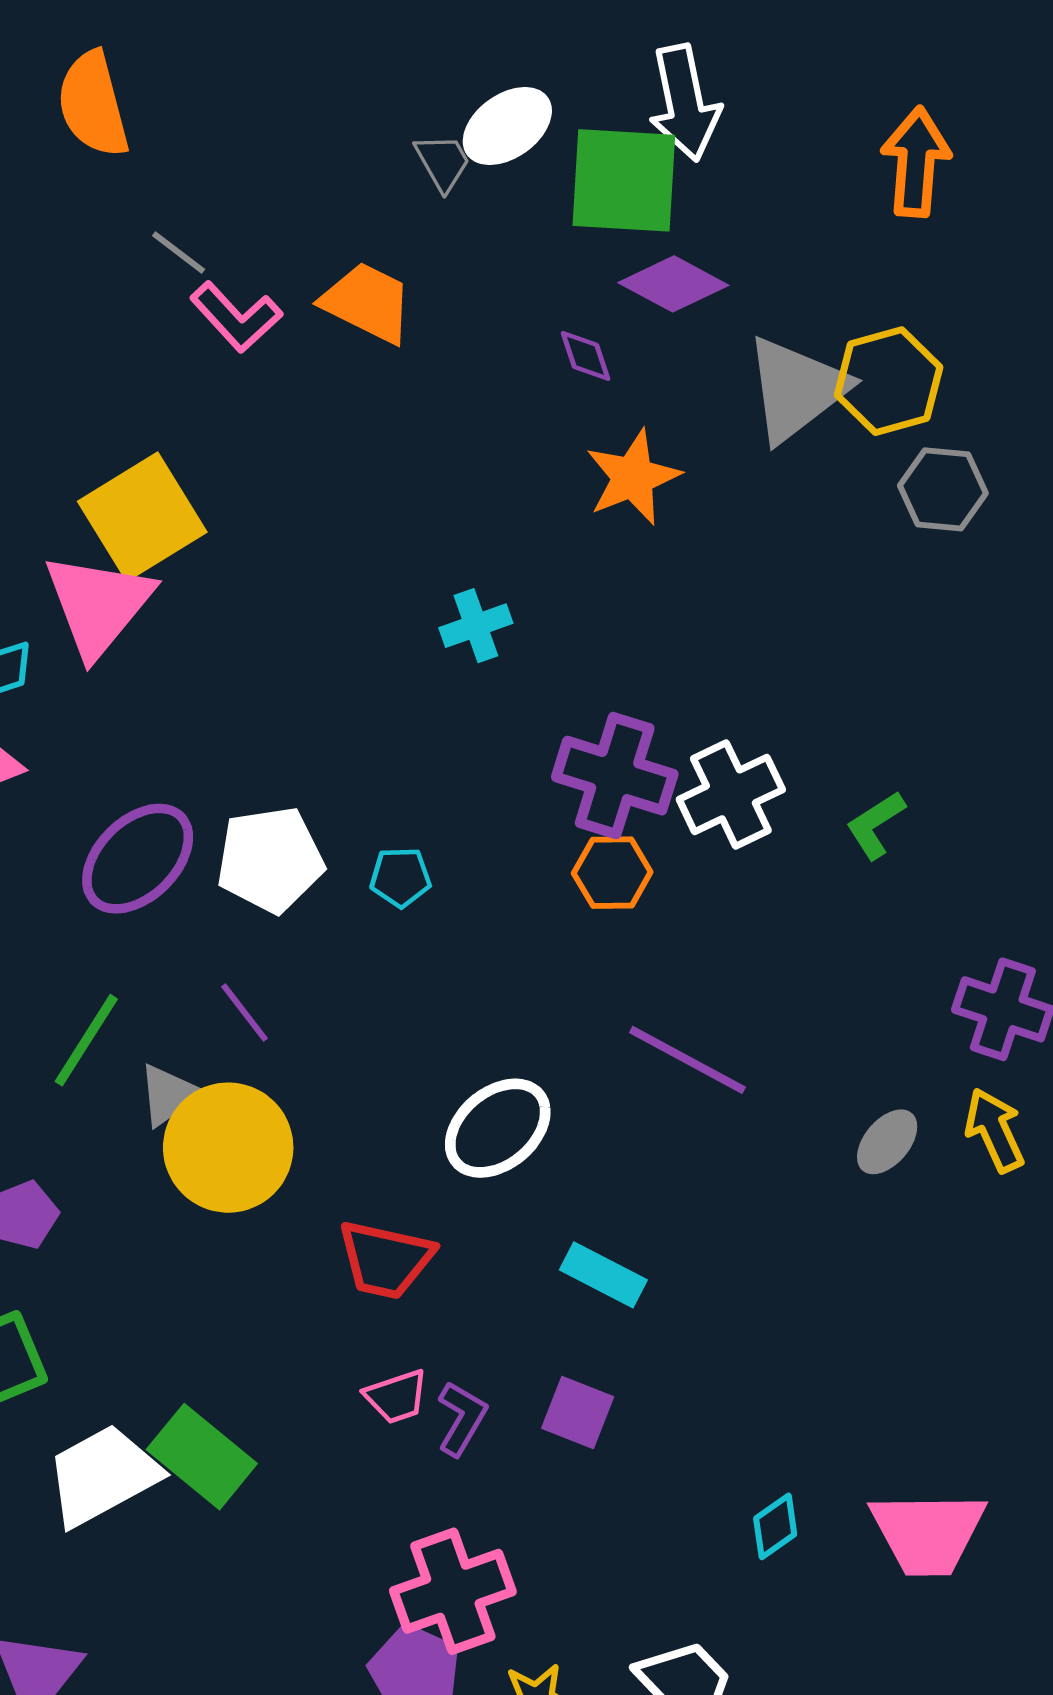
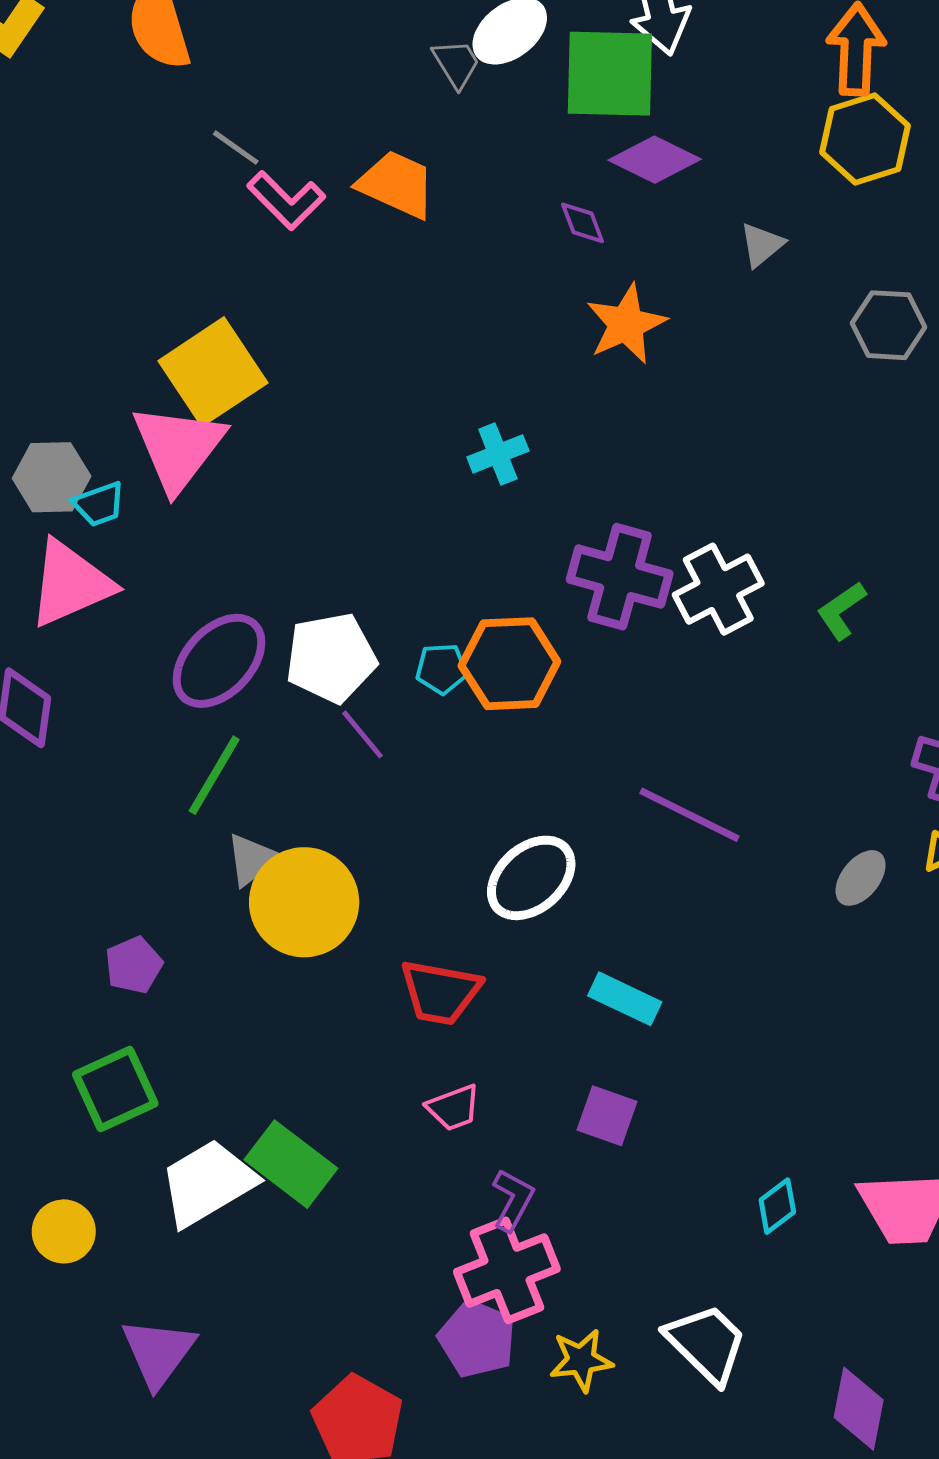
yellow hexagon: (889, 381) -> (865, 139), moved
gray triangle: (796, 389) -> (762, 245), size x0.5
orange hexagon: (612, 873) -> (509, 664), moved, size x1.5
purple line: (245, 1013) -> (363, 734), moved
green line: (86, 1040) -> (214, 775), moved
purple L-shape: (462, 1418) -> (513, 1200), moved

